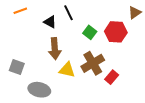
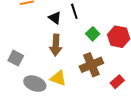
yellow triangle: (67, 70) -> (58, 78), moved
red rectangle: (112, 77) -> (117, 82), moved

